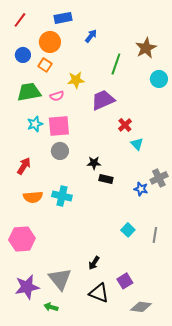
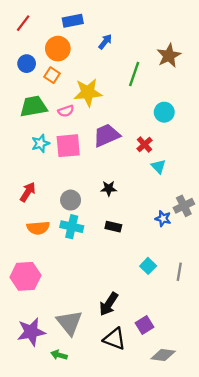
cyan circle: (159, 79) -> (164, 112), moved
yellow star: (76, 80) -> (88, 93), size x1.4
purple trapezoid: (103, 100) -> (106, 135), moved
gray circle: (60, 151) -> (71, 200), moved
black rectangle: (106, 179) -> (113, 227), moved
black arrow: (94, 263) -> (109, 304), size x1.5

